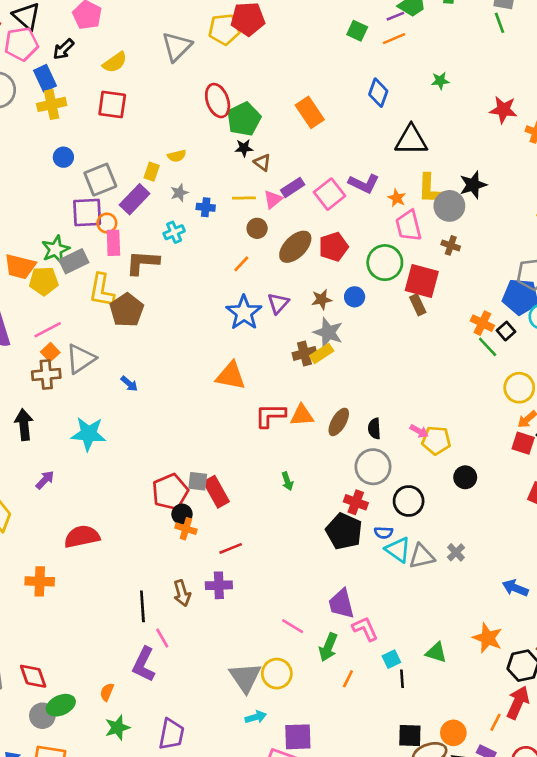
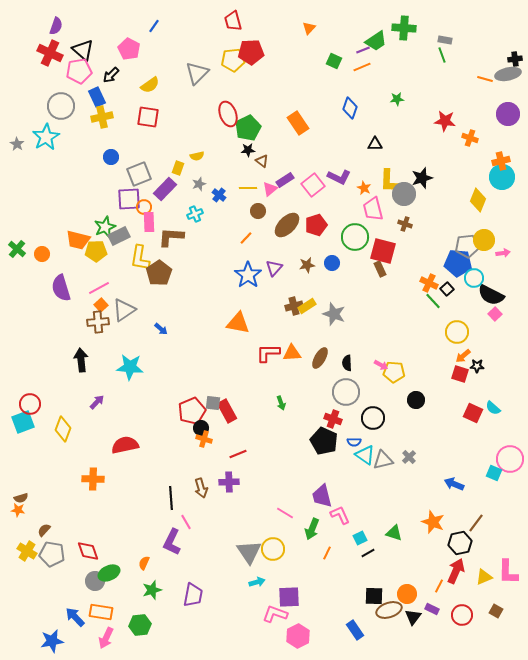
black triangle: (411, 140) -> (375, 144), size x0.6
blue cross: (206, 207) -> (219, 195), turned 32
gray star: (328, 332) -> (334, 314), moved
black line: (402, 679) -> (368, 553), turned 64

